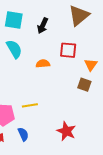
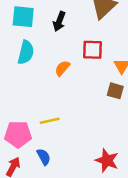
cyan semicircle: (14, 49) -> (26, 52), turned 48
orange semicircle: (43, 64) -> (62, 68), turned -40
red star: (66, 131) -> (107, 160), moved

